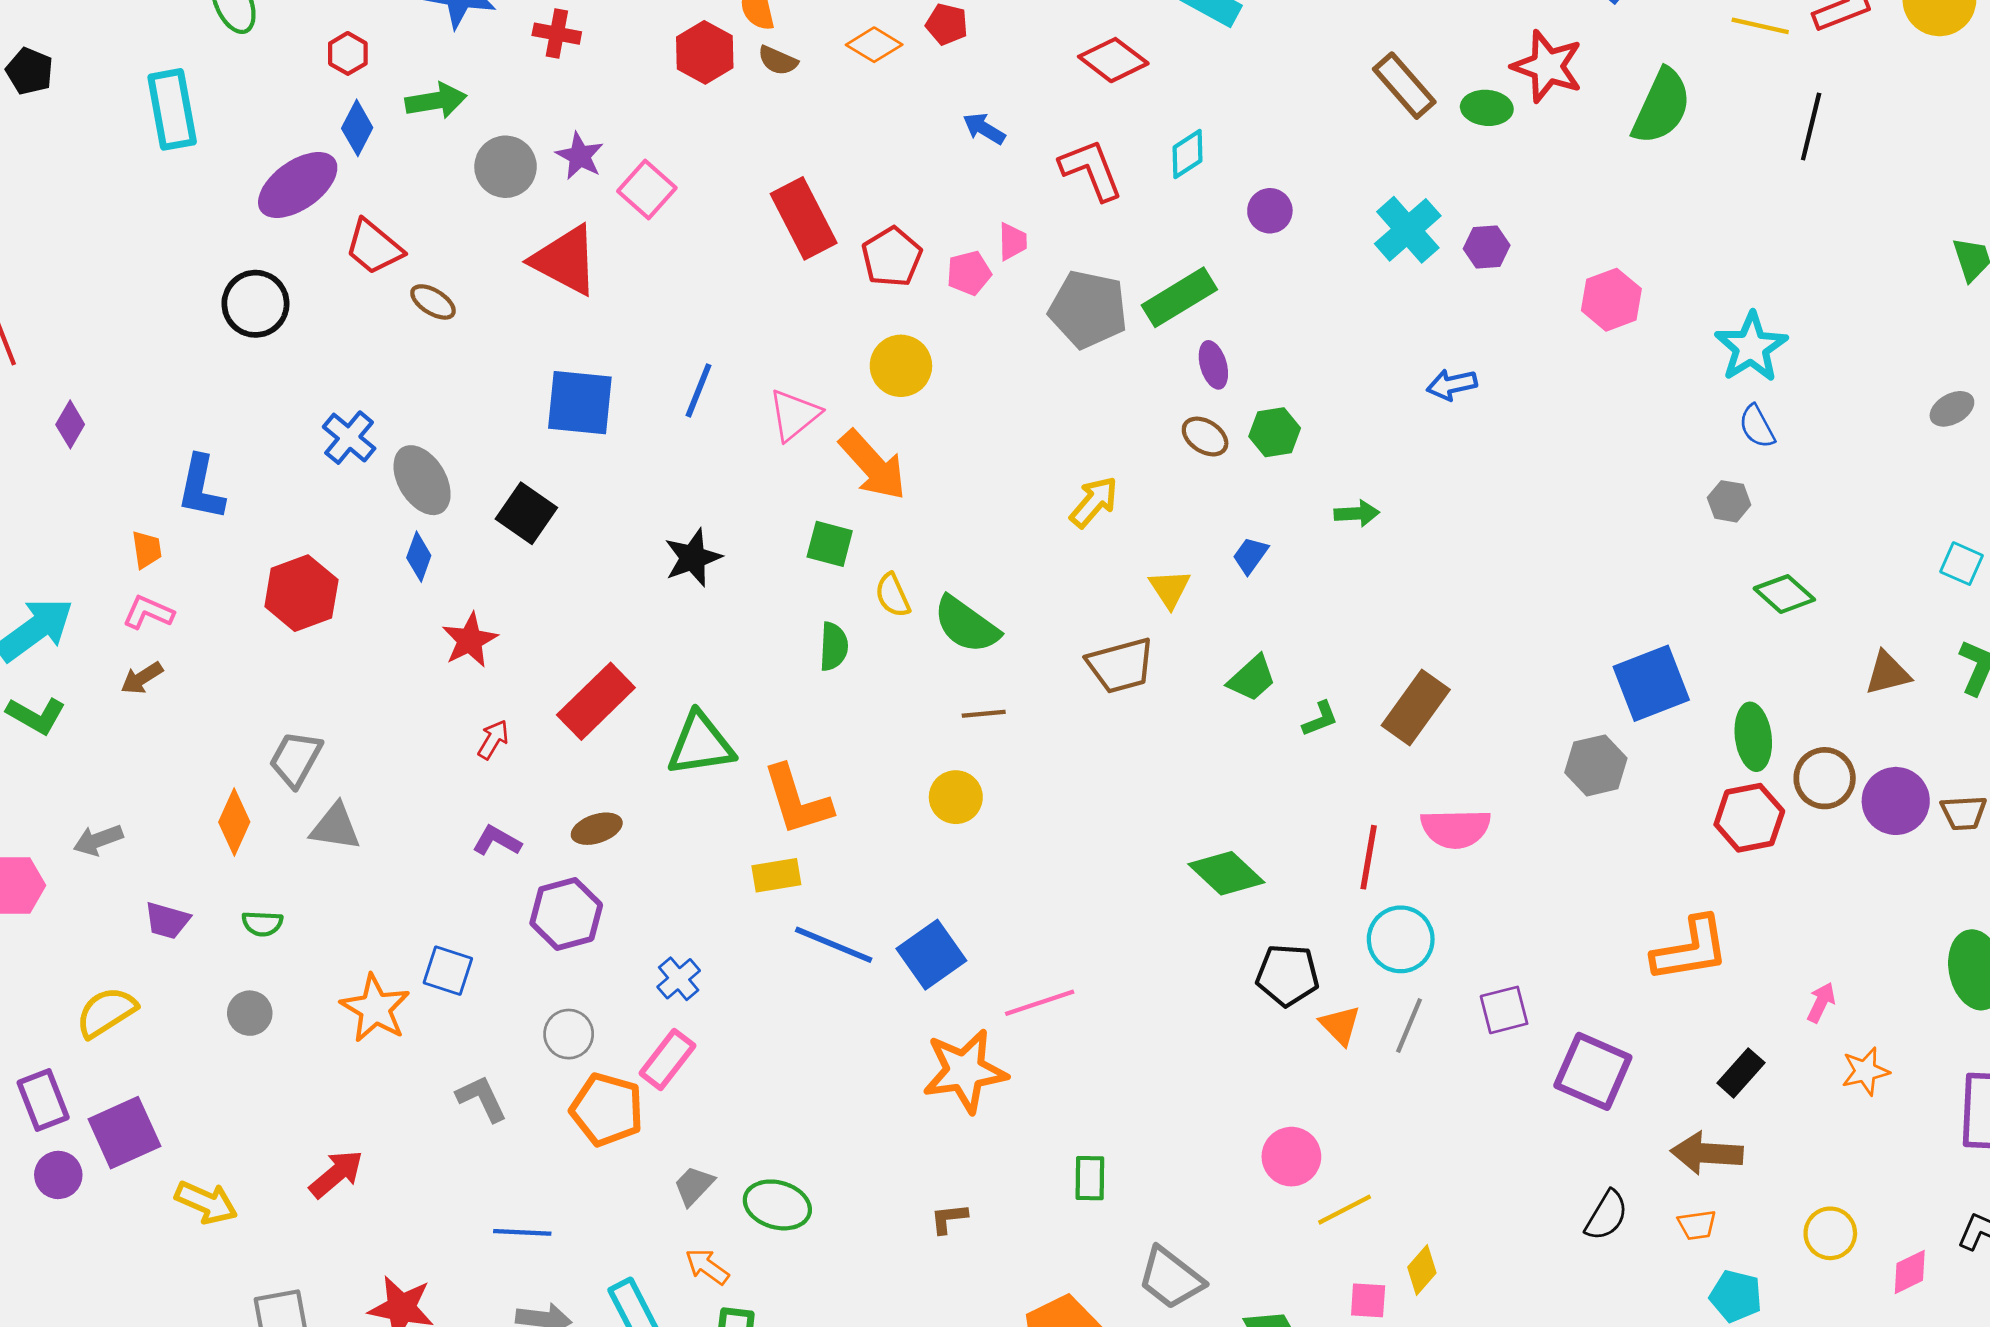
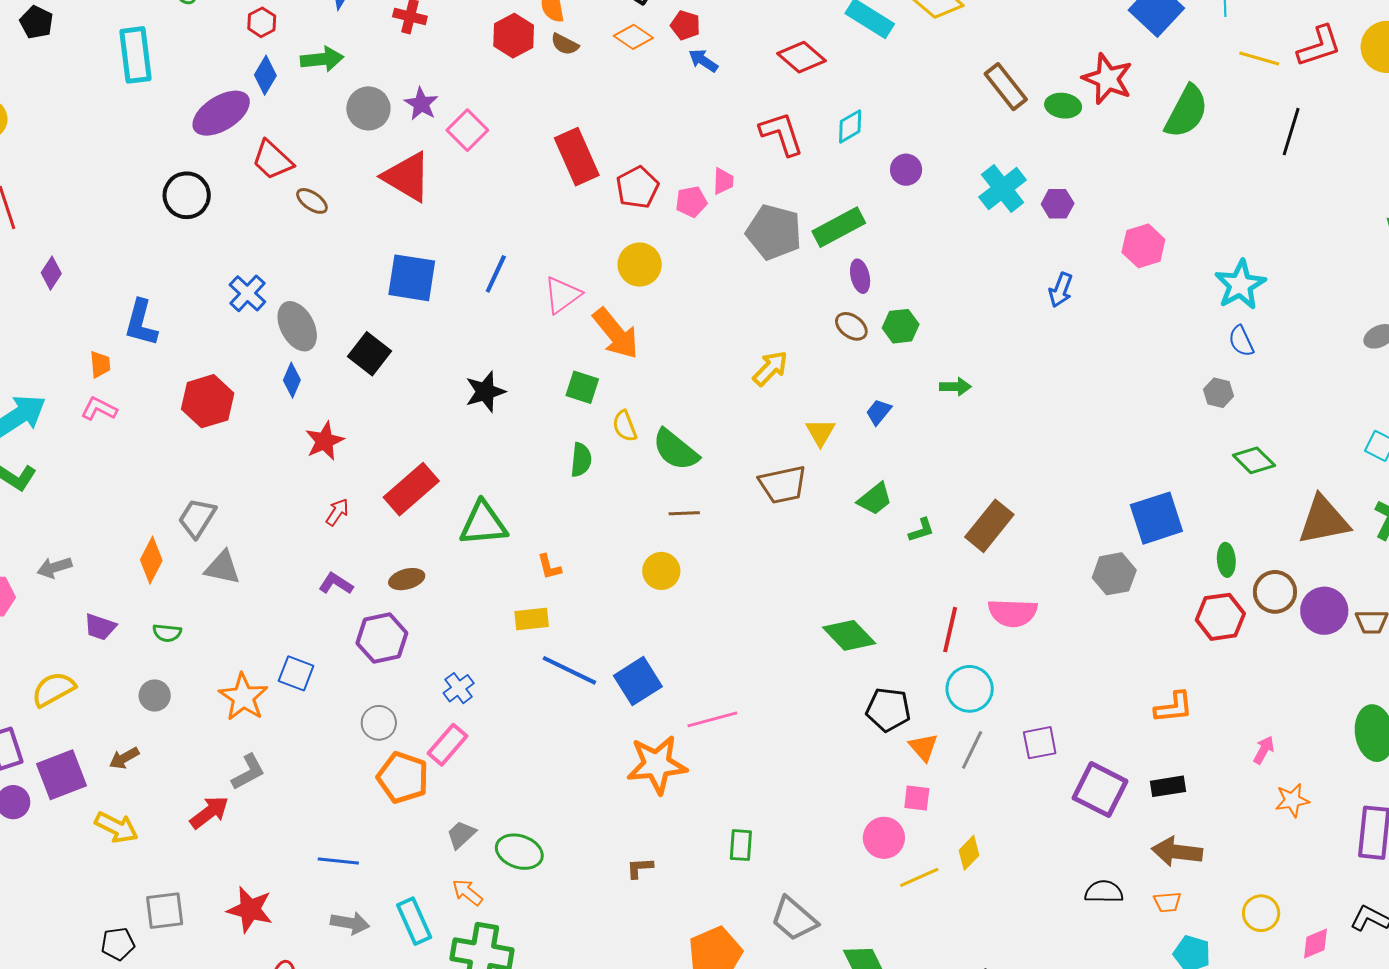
blue arrow: (984, 129) -> (703, 61), moved
blue arrow: (1452, 385) -> (1061, 290), moved, turned -60
brown triangle: (1888, 673) -> (1324, 520), size x1.6
brown arrow: (142, 678) -> (124, 758), moved
green ellipse: (1753, 737) -> (1226, 560), size x0.7
orange L-shape: (797, 800) -> (549, 567), size x0.5
orange L-shape: (1691, 949) -> (1174, 707), size x0.7
black rectangle: (1741, 1073) -> (1168, 786), moved, turned 36
gray L-shape: (482, 1098) -> (248, 772), moved, turned 84
black semicircle: (1607, 1215) -> (1104, 892), turned -123
yellow diamond: (1422, 1270) -> (969, 853), moved
pink square: (1368, 1300) -> (917, 798), moved

